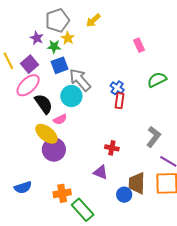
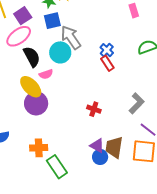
red rectangle: (120, 101) -> (107, 63), turned -49
purple triangle: (101, 172) -> (97, 146), moved

